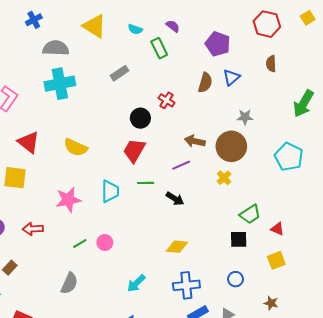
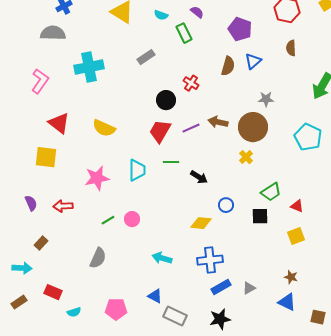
gray semicircle: (56, 48) -> (53, 33), moved
purple line: (181, 165) -> (191, 128), moved
blue circle: (236, 279) -> (226, 205), moved
cyan arrow: (136, 283) -> (162, 258), turned 60

